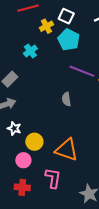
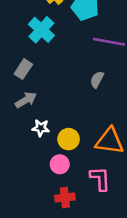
cyan cross: (30, 51) -> (41, 30), size x1.5
gray semicircle: (66, 99) -> (97, 80), turned 48

